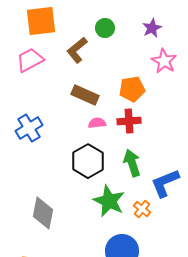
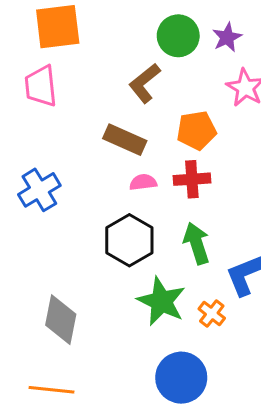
green circle: (105, 28) -> (178, 36), moved, size x1.4
brown L-shape: (77, 50) -> (145, 83), moved
pink trapezoid: (30, 60) -> (41, 86), turned -68

